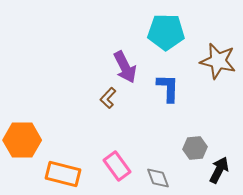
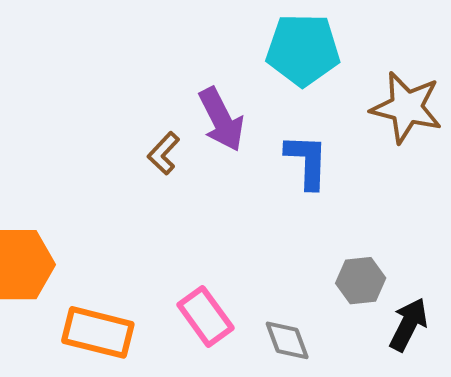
brown L-shape: (108, 98) -> (164, 153), moved

